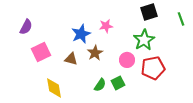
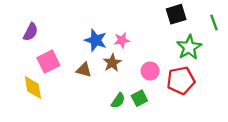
pink star: (106, 26) -> (122, 40), moved
blue star: (81, 34) -> (96, 40), turned -30
green star: (144, 40) -> (189, 47), moved
yellow diamond: (54, 88) -> (33, 88), moved

